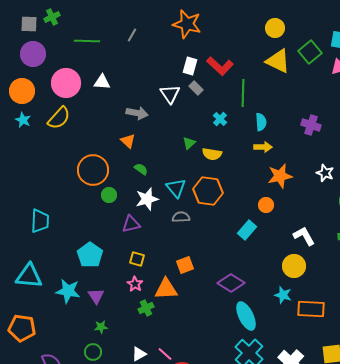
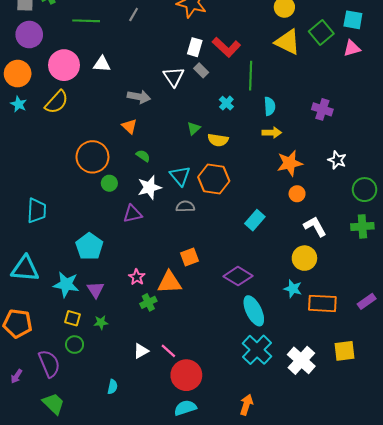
orange circle: (266, 205) -> (297, 194), moved
yellow square: (137, 259) -> (72, 318), moved
green circle: (93, 352) -> (75, 345), moved

